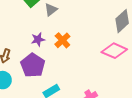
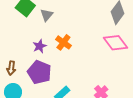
pink diamond: (114, 51) -> (115, 43), turned 40

